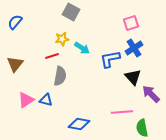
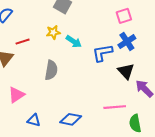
red line: (52, 56) -> (23, 42), moved
blue triangle: (46, 100) -> (34, 120), moved

